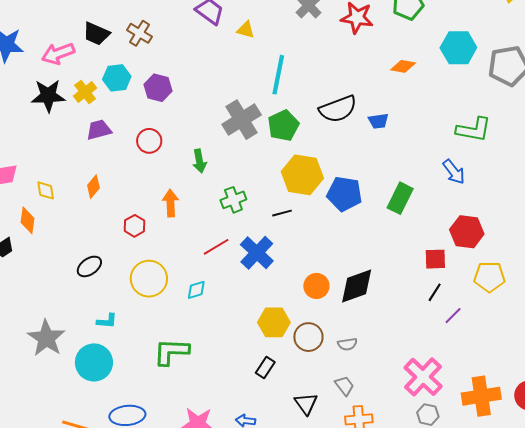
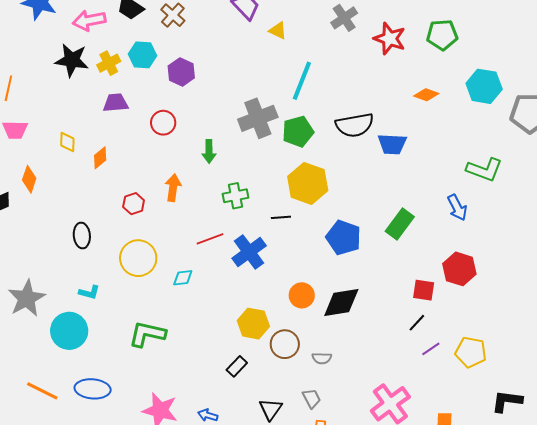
blue trapezoid: (378, 121) -> (392, 144), size x1.4
yellow diamond: (46, 190) -> (67, 142), moved
blue pentagon: (344, 194) -> (344, 238), moved
black ellipse: (89, 266) -> (82, 236), turned -70
yellow pentagon: (489, 277) -> (471, 352), moved

